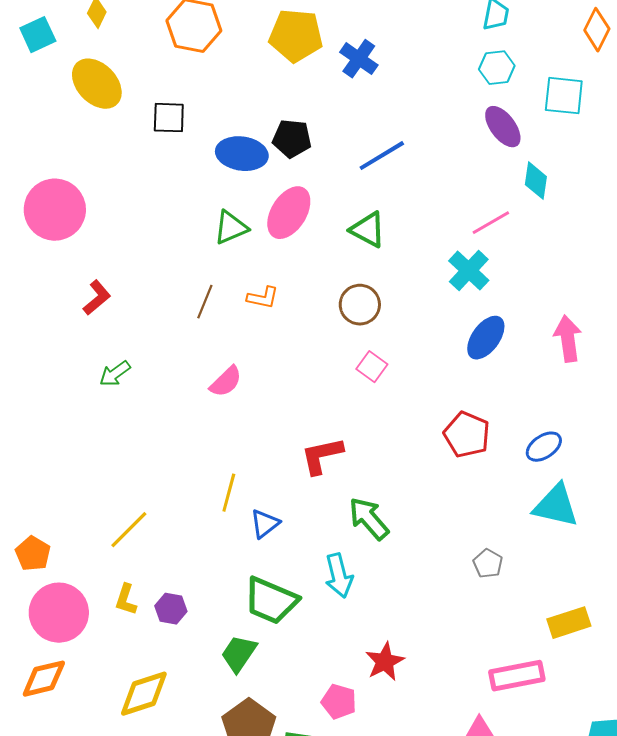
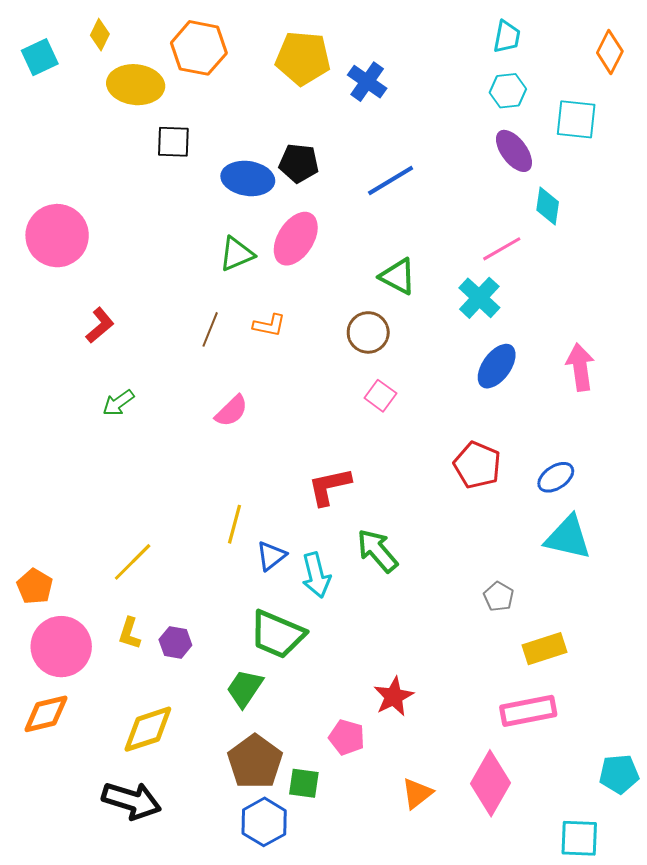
yellow ellipse: (97, 84) -> (136, 85), moved, turned -40
green triangle: (368, 230) -> (398, 276), moved
cyan arrow: (339, 576) -> (316, 575), moved
yellow rectangle: (569, 623) -> (545, 649), moved

